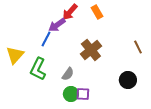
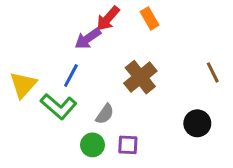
blue line: (46, 39) -> (71, 76), moved
green L-shape: (38, 69) -> (59, 106), turned -75
green circle: (71, 94) -> (92, 145), moved

